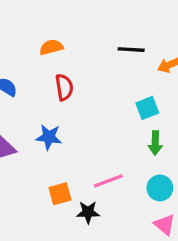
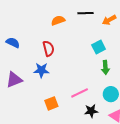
orange semicircle: (51, 47) -> (58, 21), moved
red semicircle: (64, 87) -> (48, 48), moved
black star: (88, 212) -> (91, 111), moved

